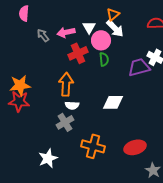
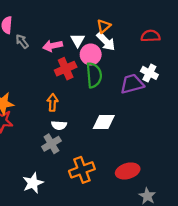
gray arrow: (43, 35) -> (22, 41), moved
green semicircle: (104, 59) -> (94, 75), size x1.6
orange arrow: (66, 84) -> (53, 102), size x0.7
orange cross: (93, 146) -> (82, 170), turned -35

